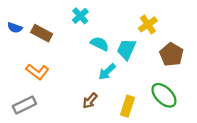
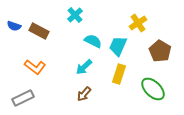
cyan arrow: (107, 72) -> (84, 67), moved
yellow rectangle: (127, 106) -> (119, 74), moved

